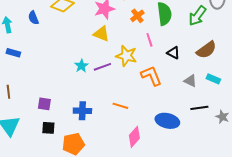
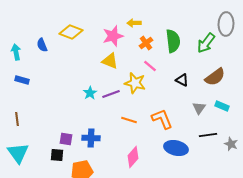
pink line: (149, 40) -> (150, 66), moved, turned -32
orange L-shape: (151, 76) -> (162, 119), moved
gray triangle: (190, 81) -> (199, 108), turned 40
purple square: (44, 104) -> (66, 139), moved
orange line: (120, 106) -> (129, 120), moved
pink diamond: (134, 137) -> (133, 157), moved

